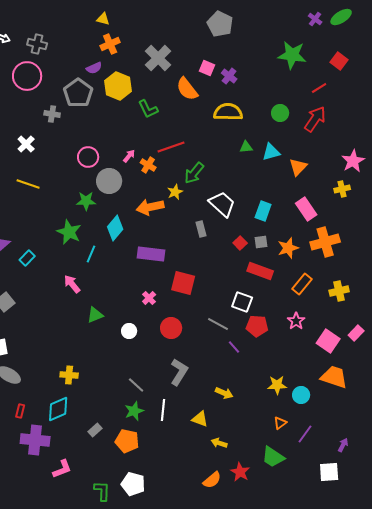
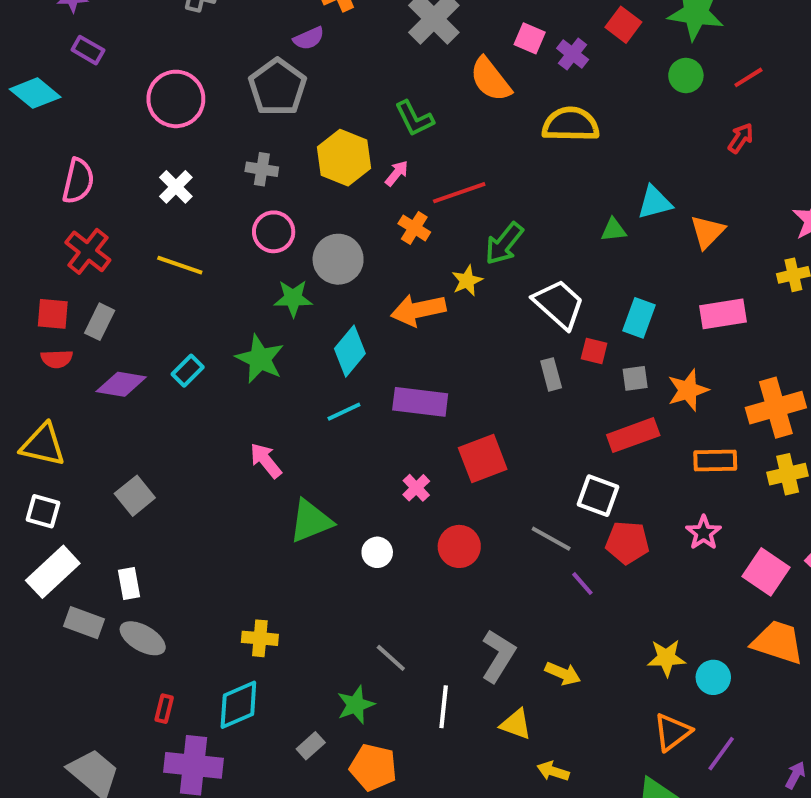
red square: (339, 61) -> (623, 25), moved
pink circle: (27, 76) -> (176, 99), moved
yellow hexagon: (118, 86) -> (344, 158), moved
green circle: (280, 113) -> (686, 75), moved
gray cross: (52, 114) -> (262, 169), moved
red arrow: (315, 119) -> (741, 138), size x0.6
green triangle: (246, 147) -> (614, 230), moved
pink arrow: (129, 156) -> (397, 173), moved
pink circle: (88, 157) -> (274, 232), moved
pink rectangle: (306, 209) -> (723, 314), turned -65
gray rectangle: (201, 229) -> (551, 374), moved
orange cross: (325, 242) -> (776, 408), moved
red square: (240, 243) -> (594, 351), moved, turned -32
cyan line: (91, 254) -> (344, 412), moved, turned 42
cyan rectangle: (27, 258) -> (188, 371), moved
red rectangle: (260, 271) -> (633, 435), turned -40
red square: (183, 283) -> (483, 459), turned -35
orange rectangle: (302, 284) -> (715, 460), turned 50
green triangle: (95, 315) -> (311, 521), size x1.4
gray L-shape: (179, 372) -> (498, 656), moved
green star: (134, 411) -> (356, 705), moved
orange triangle: (280, 423) -> (672, 732), size x1.5

